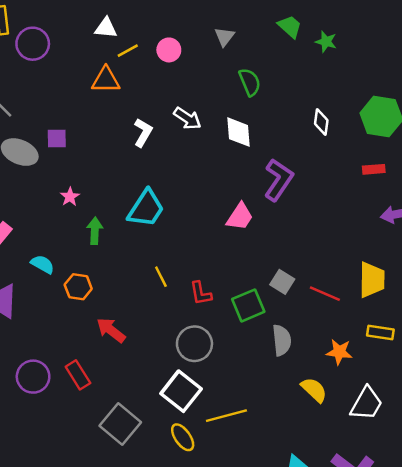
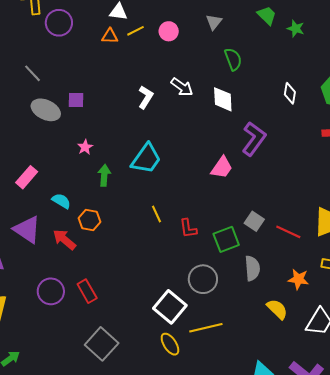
orange triangle: (106, 80) -> (110, 36), moved, size x0.7
red arrow: (111, 330) -> (64, 240), moved
gray circle: (194, 344) -> (203, 279), moved
gray square: (120, 424) -> (102, 344), moved

